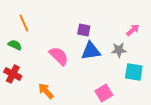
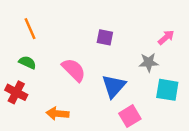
green semicircle: (15, 45) -> (27, 62), moved
blue triangle: (91, 51) -> (114, 86), moved, turned -40
orange arrow: (46, 91) -> (57, 114), turned -42

